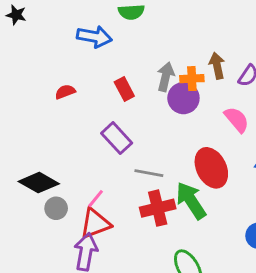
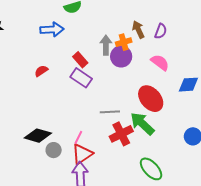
purple rectangle: (117, 138) -> (81, 78), moved

